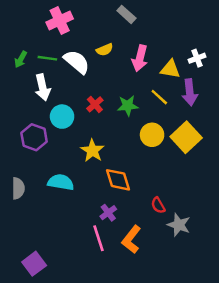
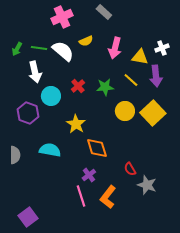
pink cross: (60, 20) -> (62, 17), moved

